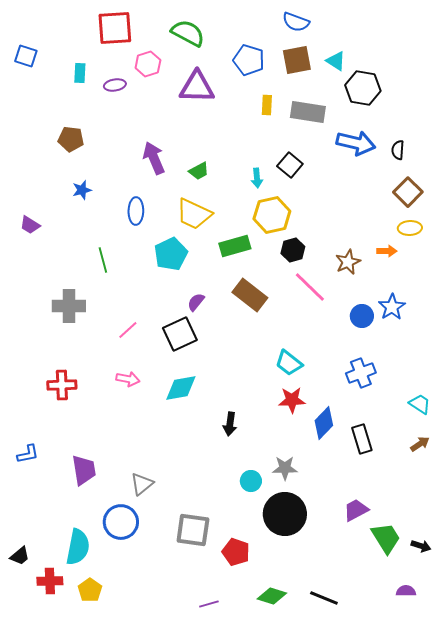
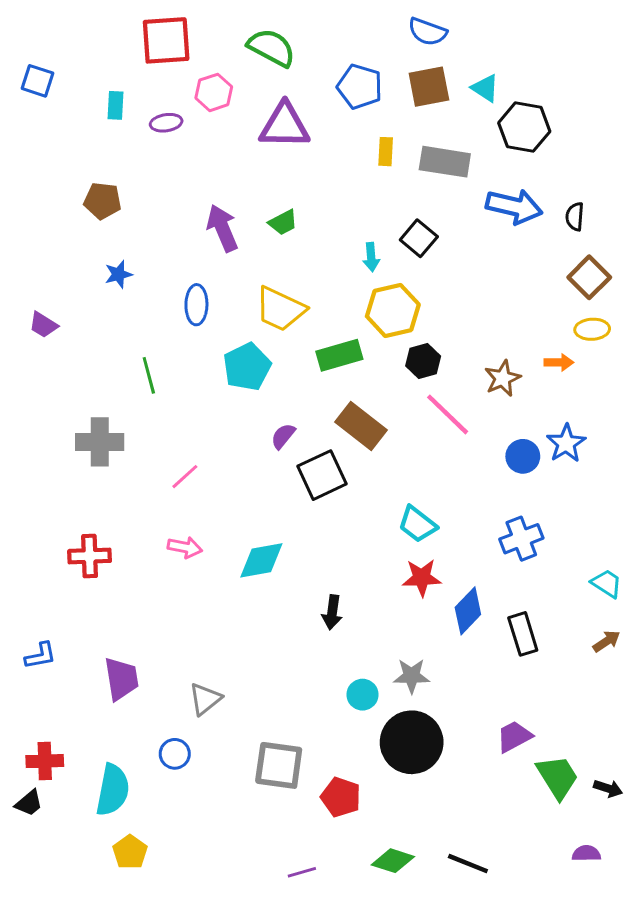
green trapezoid: (199, 171) -> (283, 222), moved
black square: (180, 334) -> (322, 475), moved
blue circle: (121, 522) -> (175, 754), size x0.6
red cross: (50, 581) -> (45, 761), moved

